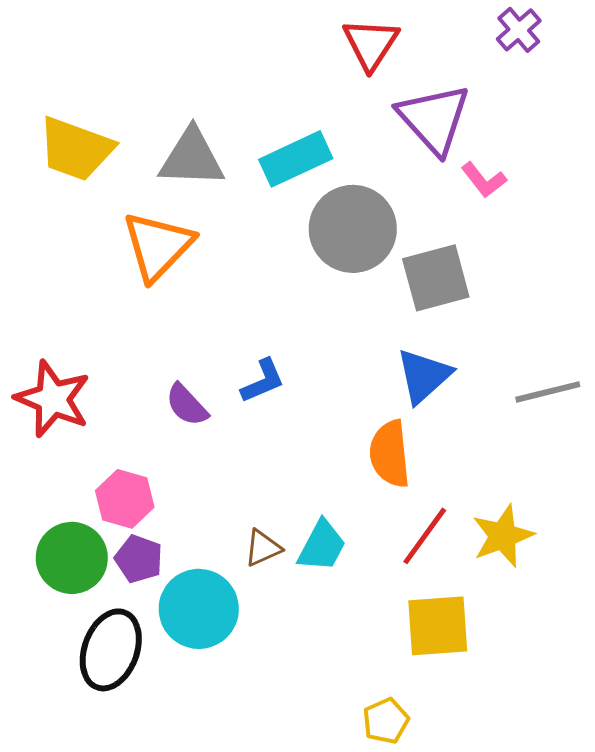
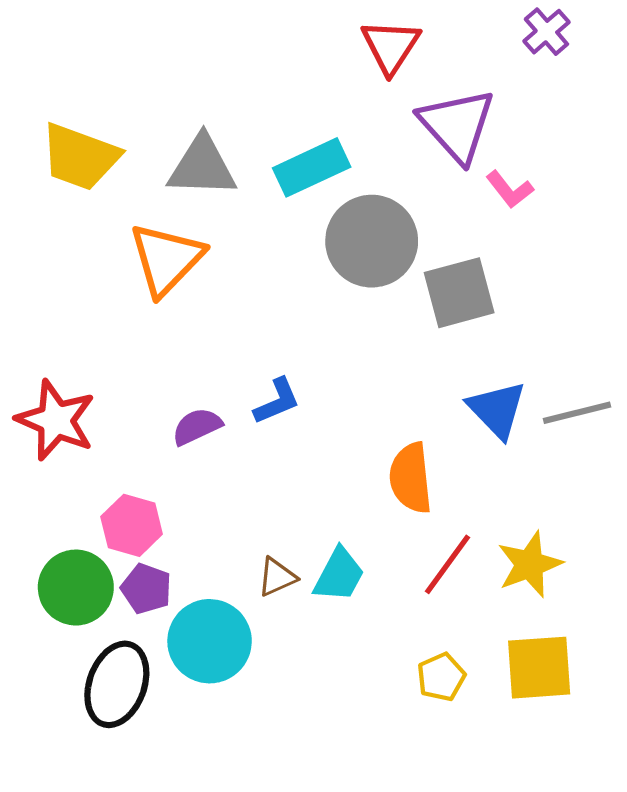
blue triangle: (424, 376) -> (497, 410), moved, turned -32
purple semicircle: (187, 405) -> (197, 426), turned 108
yellow square: (438, 626) -> (539, 668), moved
yellow pentagon: (386, 721) -> (441, 677), moved

